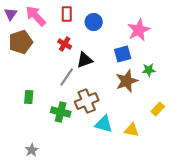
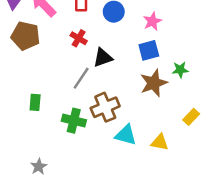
pink star: (139, 30) -> (152, 21), moved, size x0.7
brown pentagon: (21, 42) -> (25, 36), turned 30

